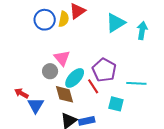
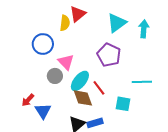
blue circle: (45, 20) -> (43, 44), moved
purple pentagon: (104, 70) -> (109, 55), moved
red arrow: (21, 93) -> (28, 100), turned -72
brown diamond: (64, 94) -> (83, 98), moved

